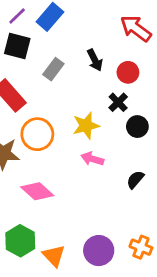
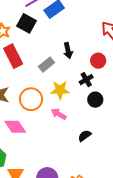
black arrow: (95, 60) -> (68, 51), moved
gray rectangle: (53, 69) -> (47, 65), moved
orange circle: (37, 134) -> (31, 99), moved

